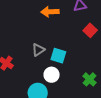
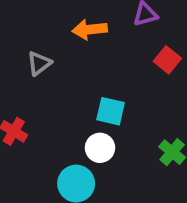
gray triangle: (38, 50) -> (39, 63), moved

